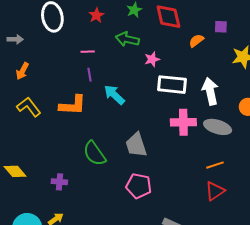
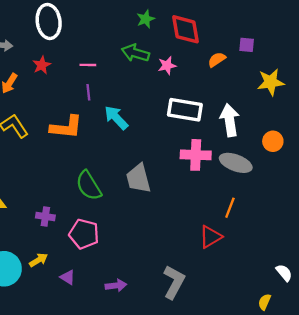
red star: (96, 15) -> (42, 65), moved
pink star: (152, 59) -> (167, 66), moved
orange line: (215, 165) -> (230, 208), turned -54
pink pentagon: (139, 186) -> (84, 234), moved
red triangle: (215, 191) -> (210, 237), moved

